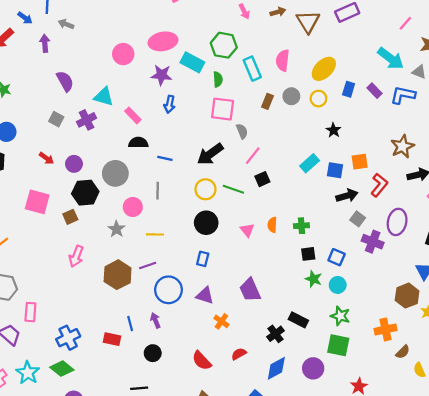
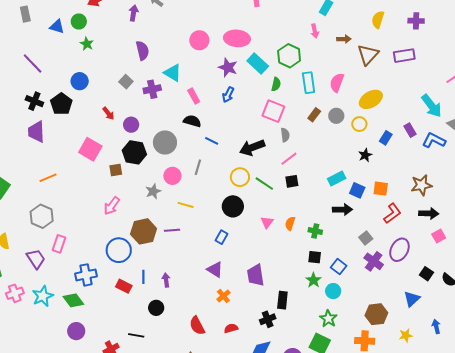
blue rectangle: (349, 89) -> (386, 138), moved
black arrow: (347, 196) -> (342, 210), moved
blue circle: (168, 290) -> (119, 250), moved
brown hexagon: (407, 296) -> (376, 314), moved
black rectangle: (298, 320) -> (282, 300), moved, turned 54

